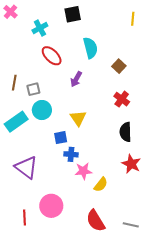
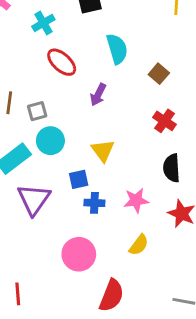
purple triangle: (26, 167) -> (34, 199), moved, turned 30
pink star: (83, 171) -> (136, 200), moved
pink circle: (51, 206) -> (79, 254), moved
red line: (25, 217) -> (18, 294), moved
red semicircle: (96, 221) -> (111, 296), moved, turned -125

